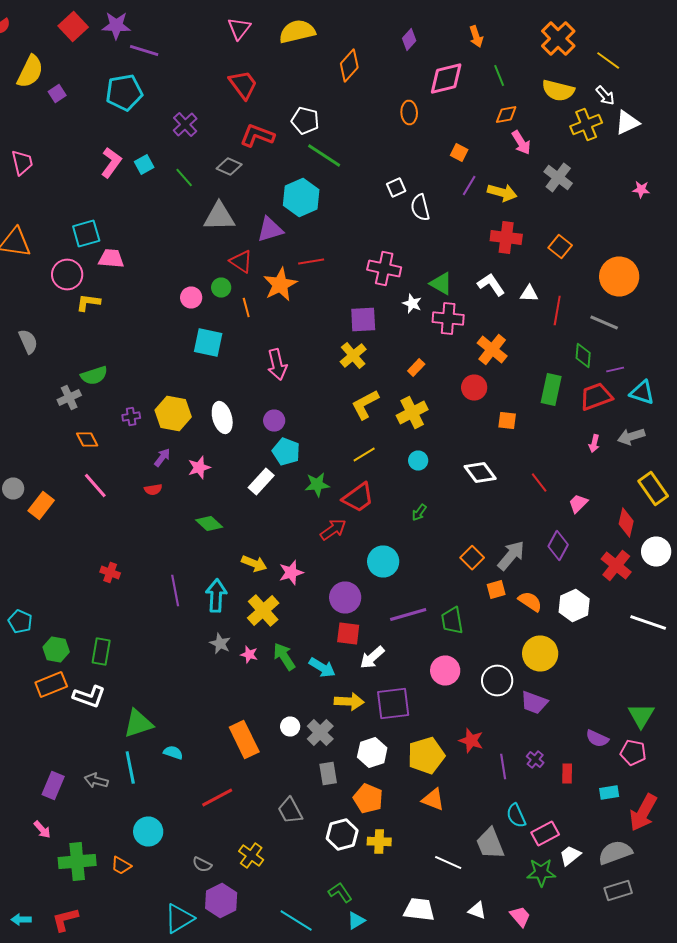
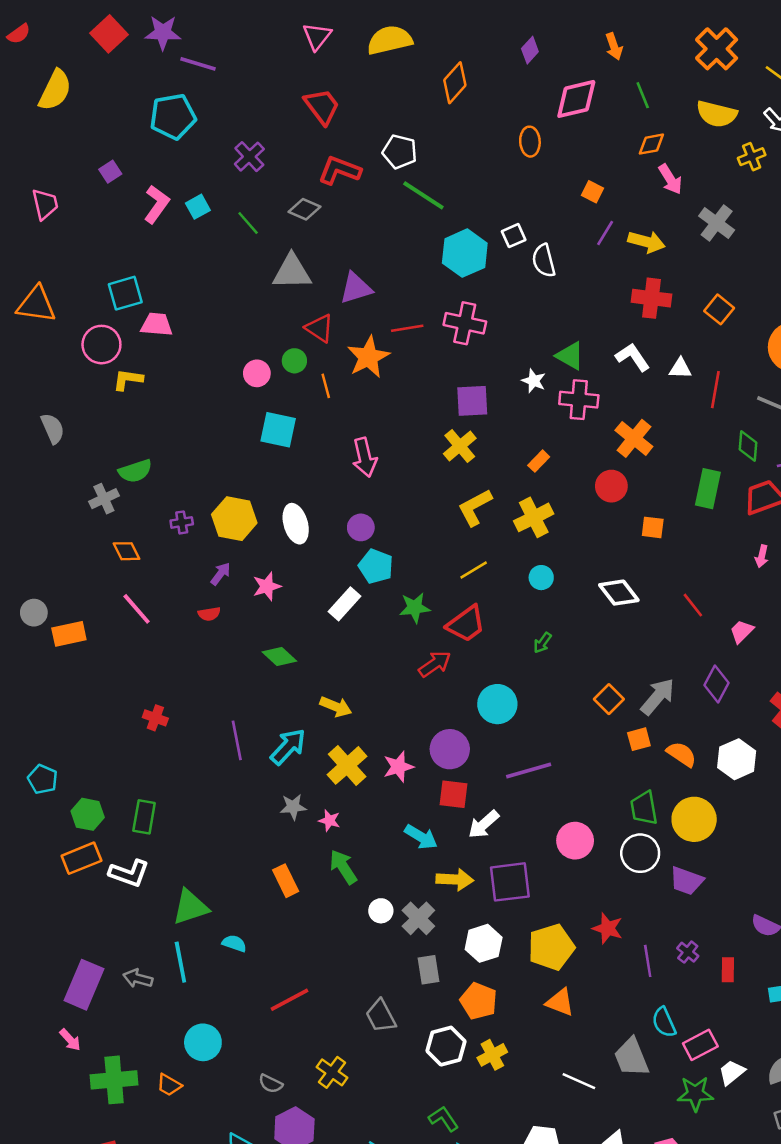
purple square: (57, 94) -> (110, 172), moved
yellow cross: (586, 124) -> (752, 157), size x0.7
cyan hexagon: (301, 198) -> (465, 253), moved
pink cross: (384, 268) -> (465, 323), moved
orange rectangle: (41, 506) -> (69, 634), turned 40
pink star: (291, 572) -> (398, 767), moved
cyan arrow: (216, 596) -> (288, 747), turned 40
green trapezoid: (452, 620) -> (644, 808), moved
gray star: (220, 644) -> (293, 807), turned -30
green arrow: (284, 656) -> (343, 867), moved
orange rectangle: (244, 740) -> (286, 881), moved, size x0.7
purple rectangle: (53, 786) -> (84, 985), size x1.4
yellow cross: (379, 842) -> (492, 1055), turned -30

